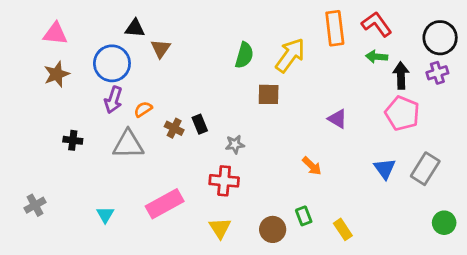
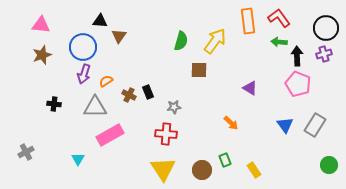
pink rectangle: (165, 204) -> (110, 135), moved
yellow triangle: (220, 228) -> (163, 169), size x1.5

